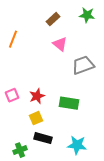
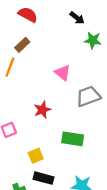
brown rectangle: (53, 19) -> (22, 45), moved
red star: (37, 96) -> (42, 110), moved

